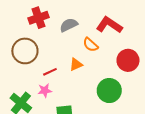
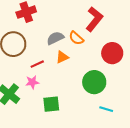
gray semicircle: (69, 25) -> (55, 38), moved
red L-shape: (109, 25) -> (94, 19), turned 95

